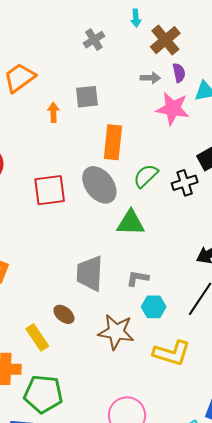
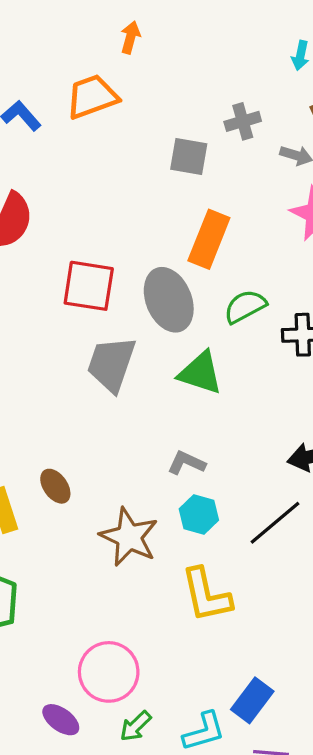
gray cross: (94, 40) -> (243, 121), moved
orange arrow: (53, 112) -> (130, 37), moved
gray trapezoid: (90, 273) -> (111, 364), moved
yellow L-shape: (172, 353) -> (206, 595), turned 45

